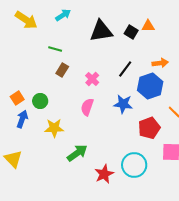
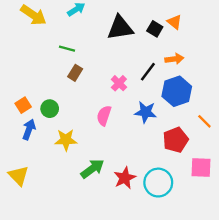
orange triangle: (148, 26) -> (174, 22), turned 40
orange arrow: (160, 63) -> (174, 59), moved
pink cross: (92, 79) -> (119, 83), moved
red star: (104, 174) -> (125, 178), moved

